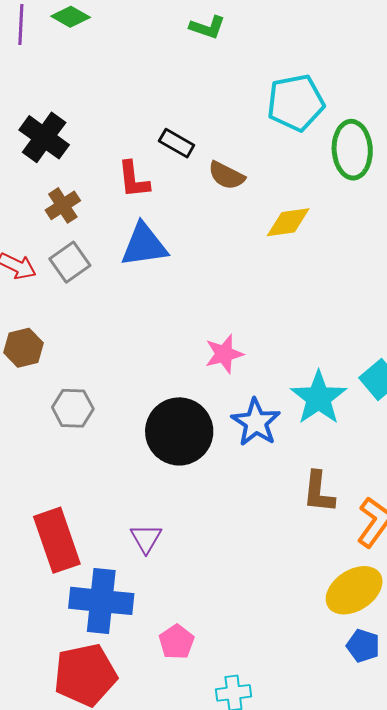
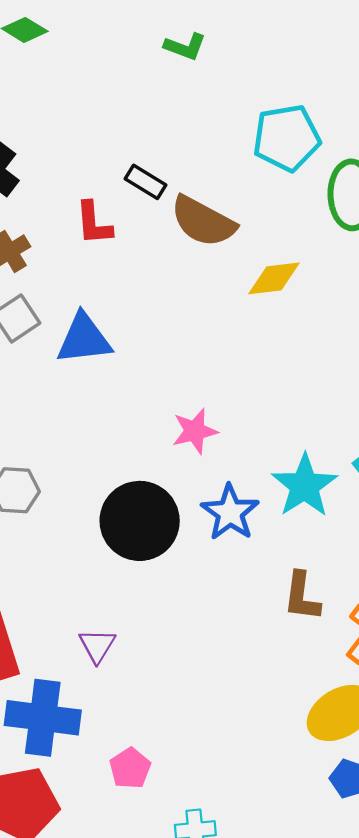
brown semicircle: (226, 176) -> (203, 221), size x1.5
blue triangle: (144, 245) -> (84, 339), moved

